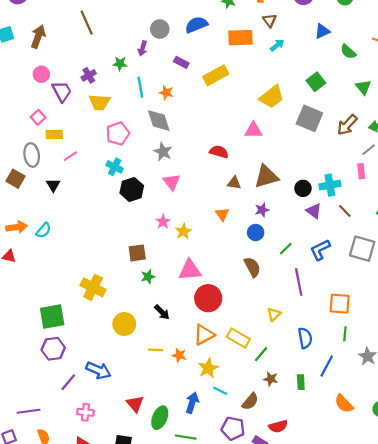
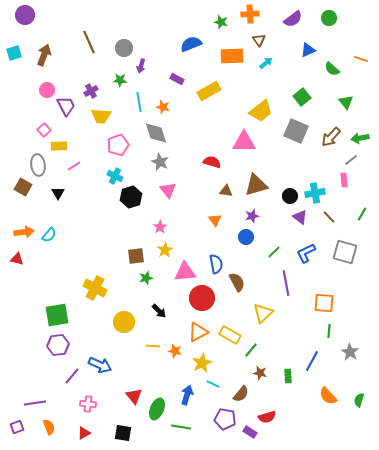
gray circle: (160, 29) -> (124, 48), moved
pink triangle: (253, 130) -> (244, 142), size x1.4
yellow star: (183, 231) -> (165, 250), moved
brown semicircle: (252, 267) -> (237, 282), moved
yellow triangle: (274, 314) -> (263, 313), size x1.5
blue semicircle: (305, 338) -> (216, 264), moved

